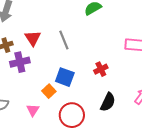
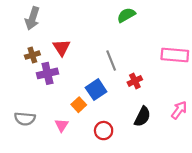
gray line: (64, 40) -> (111, 60), moved
blue square: (65, 77) -> (96, 90), turned 36
red circle: (72, 115) -> (104, 131), size x0.7

